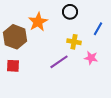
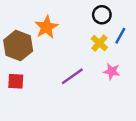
black circle: (70, 12) -> (102, 15), moved
yellow cross: (74, 42) -> (99, 43), moved, turned 32

